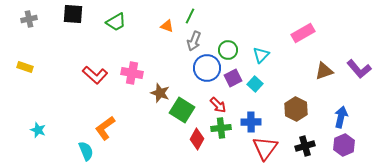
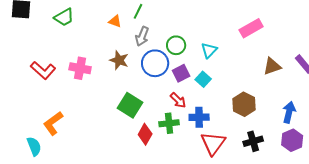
brown star: (160, 93) -> (119, 60), moved
red arrow: (218, 105) -> (178, 100), moved

